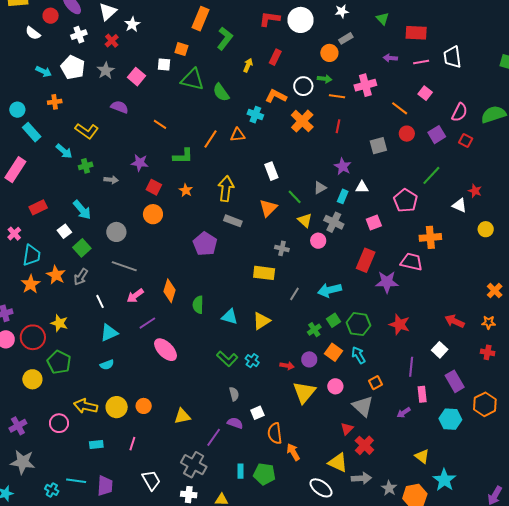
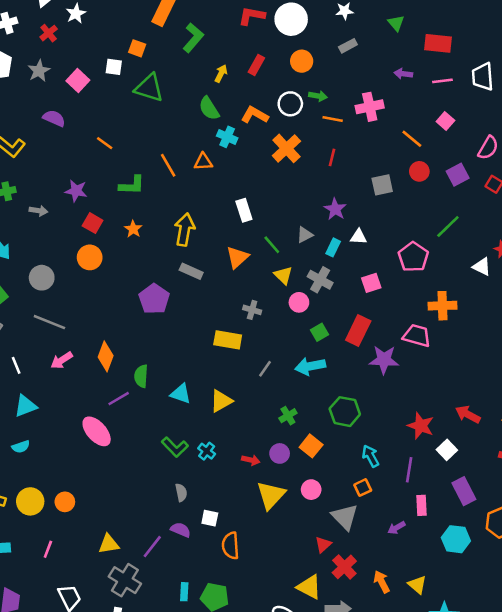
orange circle: (329, 53) -> (302, 61), moved
green semicircle: (221, 92) -> (209, 108), moved
orange line: (211, 139) -> (168, 165), turned -66
green square: (334, 320) -> (319, 332), moved
purple line: (147, 323) -> (119, 399), moved
red star: (399, 324) -> (421, 426), moved
cyan arrow: (358, 355) -> (371, 456), moved
white square: (257, 413) -> (210, 518), turned 32
yellow triangle: (182, 416) -> (109, 544), moved
orange arrow: (293, 452) -> (382, 582), moved

